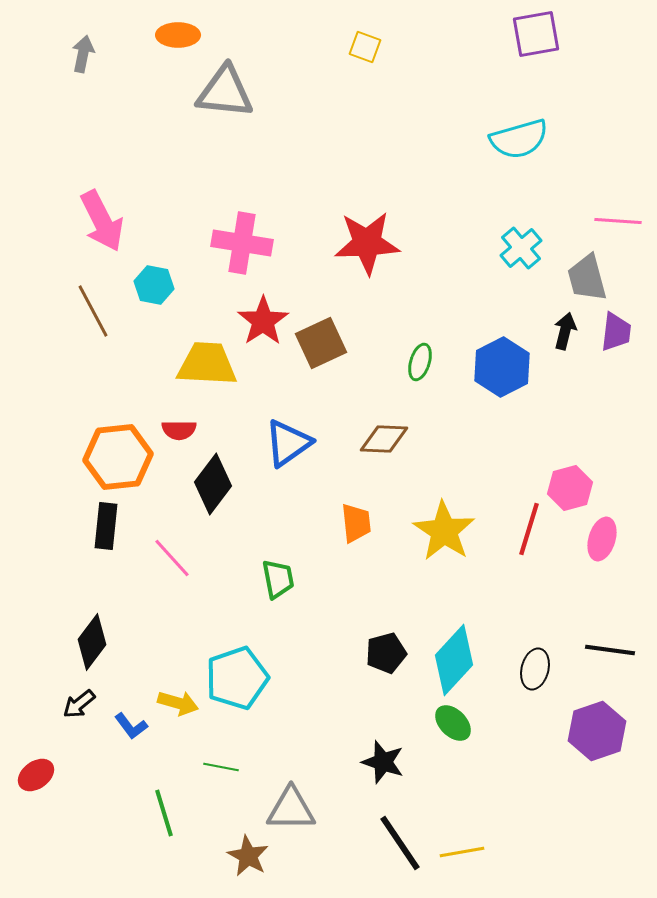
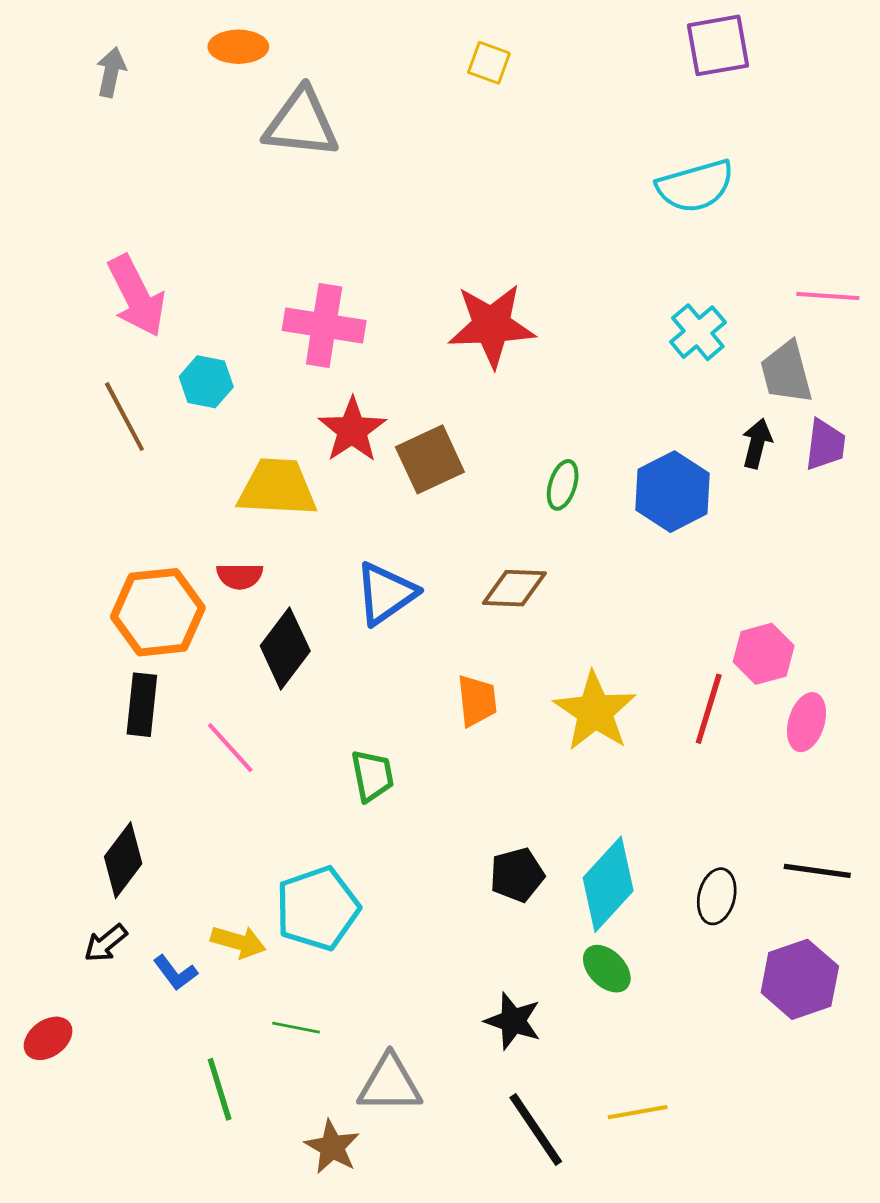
yellow line: (462, 852) -> (638, 1112), moved

